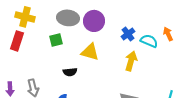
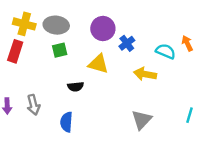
gray ellipse: (68, 18) -> (56, 25), moved
blue cross: (128, 34) -> (127, 43), moved
yellow arrow: (131, 61) -> (145, 74), turned -96

